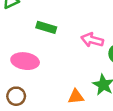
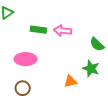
pink arrow: (92, 40) -> (62, 31), moved

